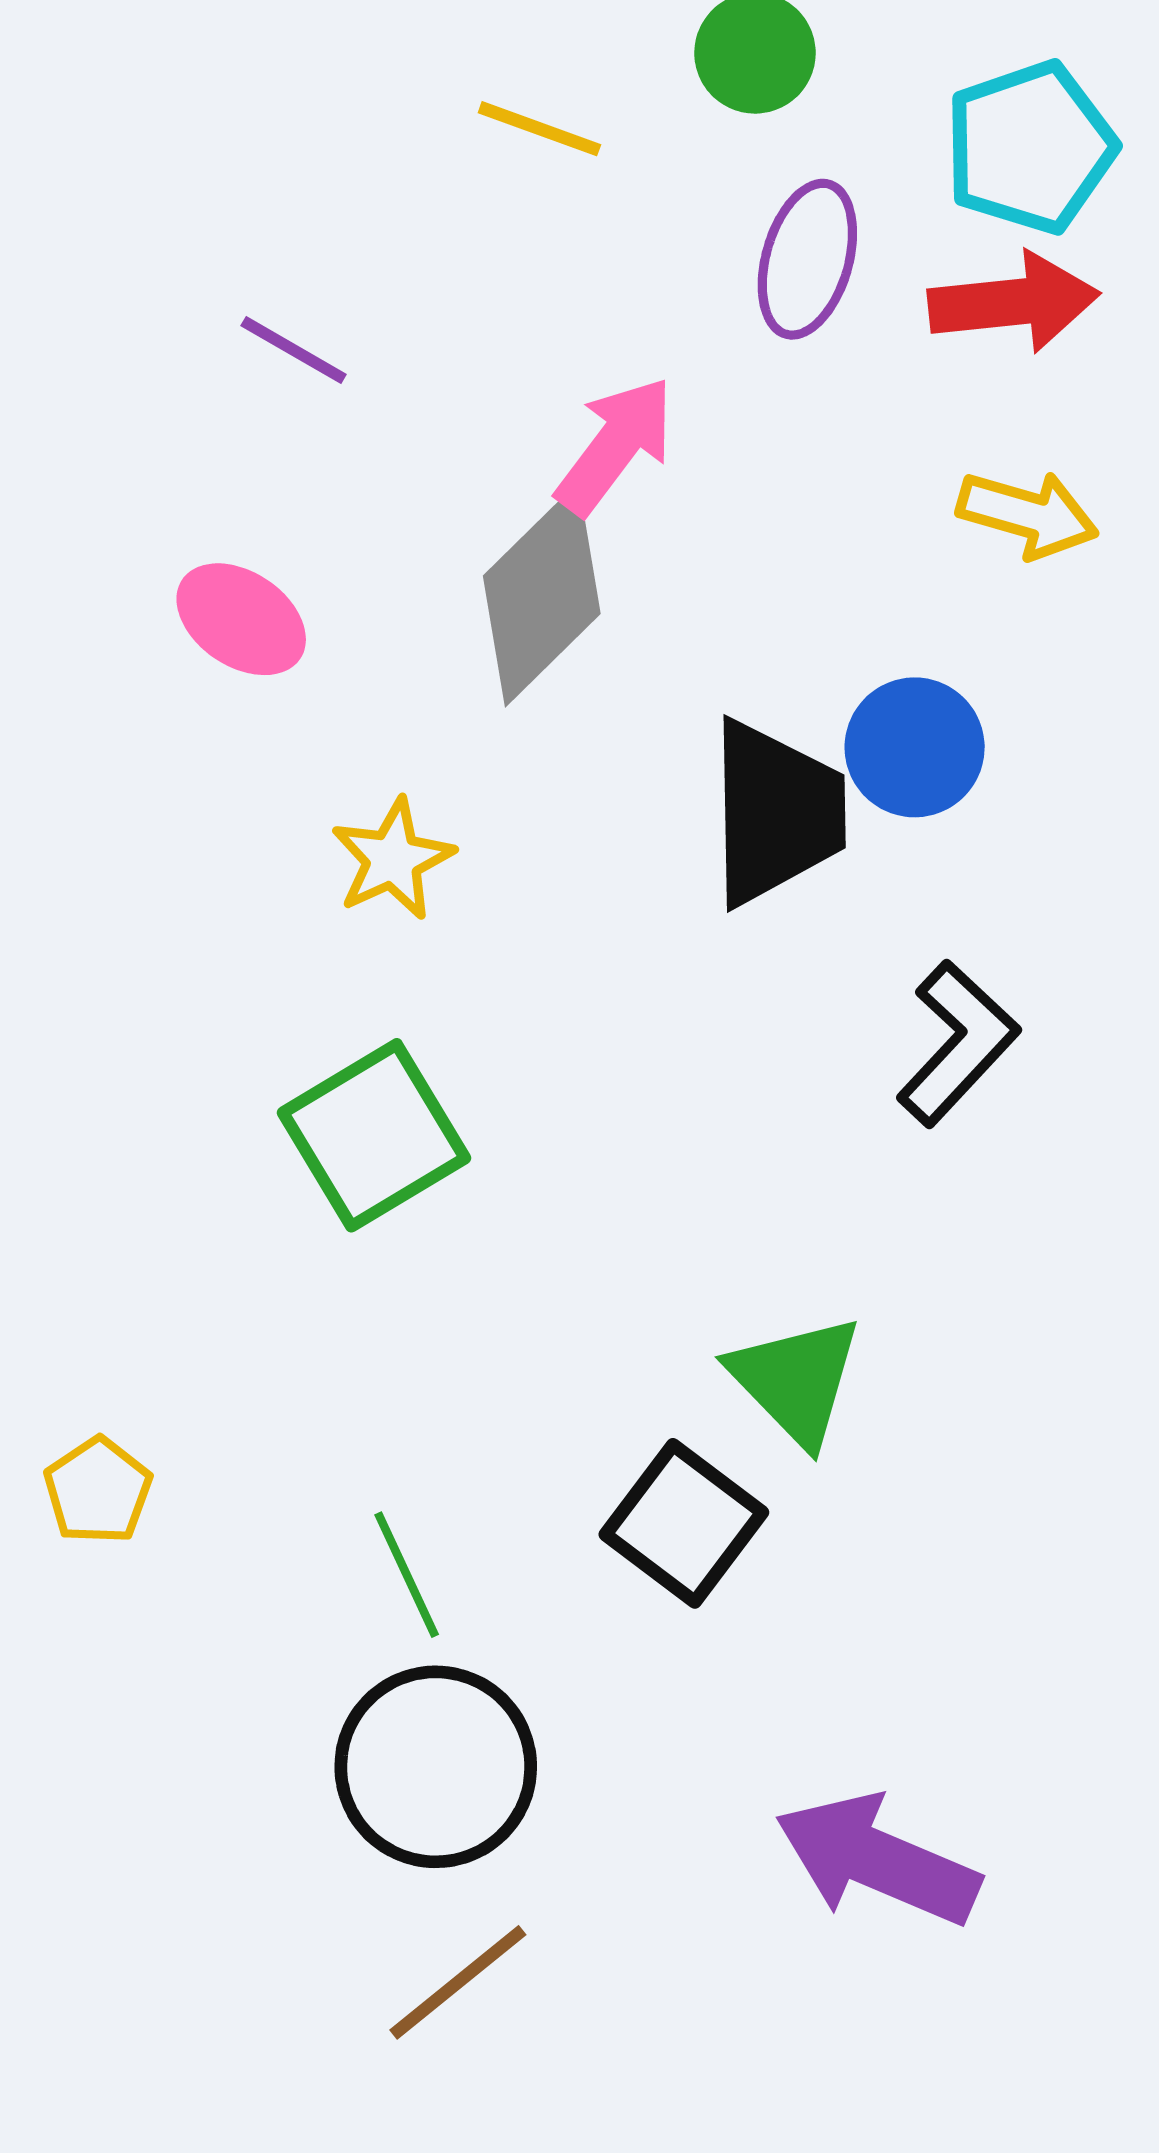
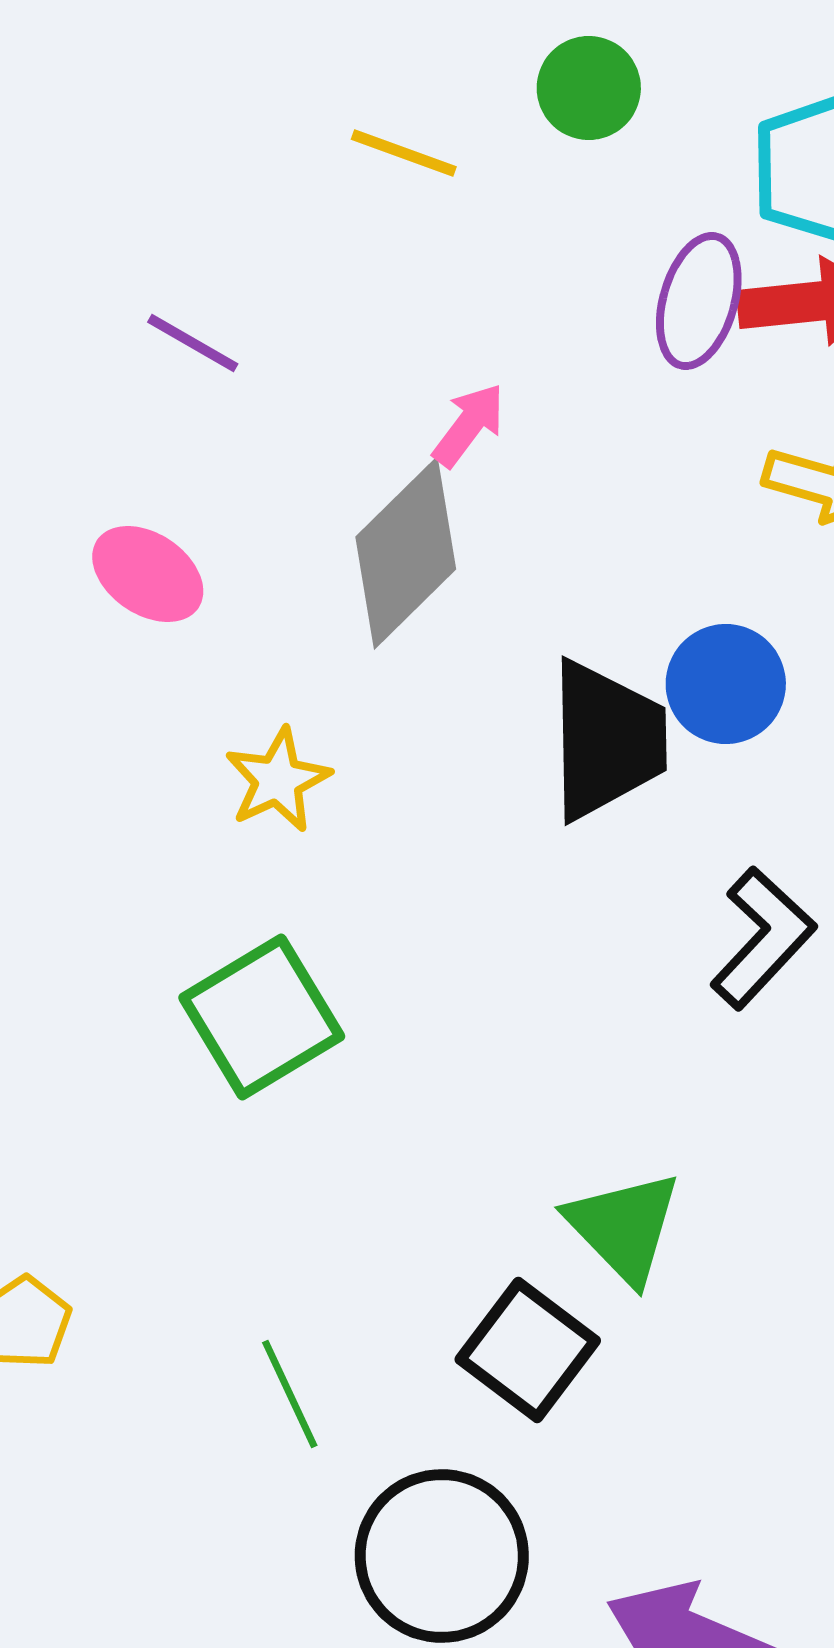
purple ellipse: (807, 259) -> (699, 301), moved
pink arrow: (615, 446) -> (469, 425), size x0.7
black circle: (436, 1767) -> (442, 1556), moved

